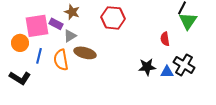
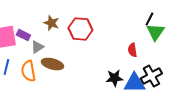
brown star: (72, 12) -> (51, 23), moved
black cross: (184, 65) -> (151, 76), turned 30
blue triangle: (167, 72) -> (134, 83), size x1.6

